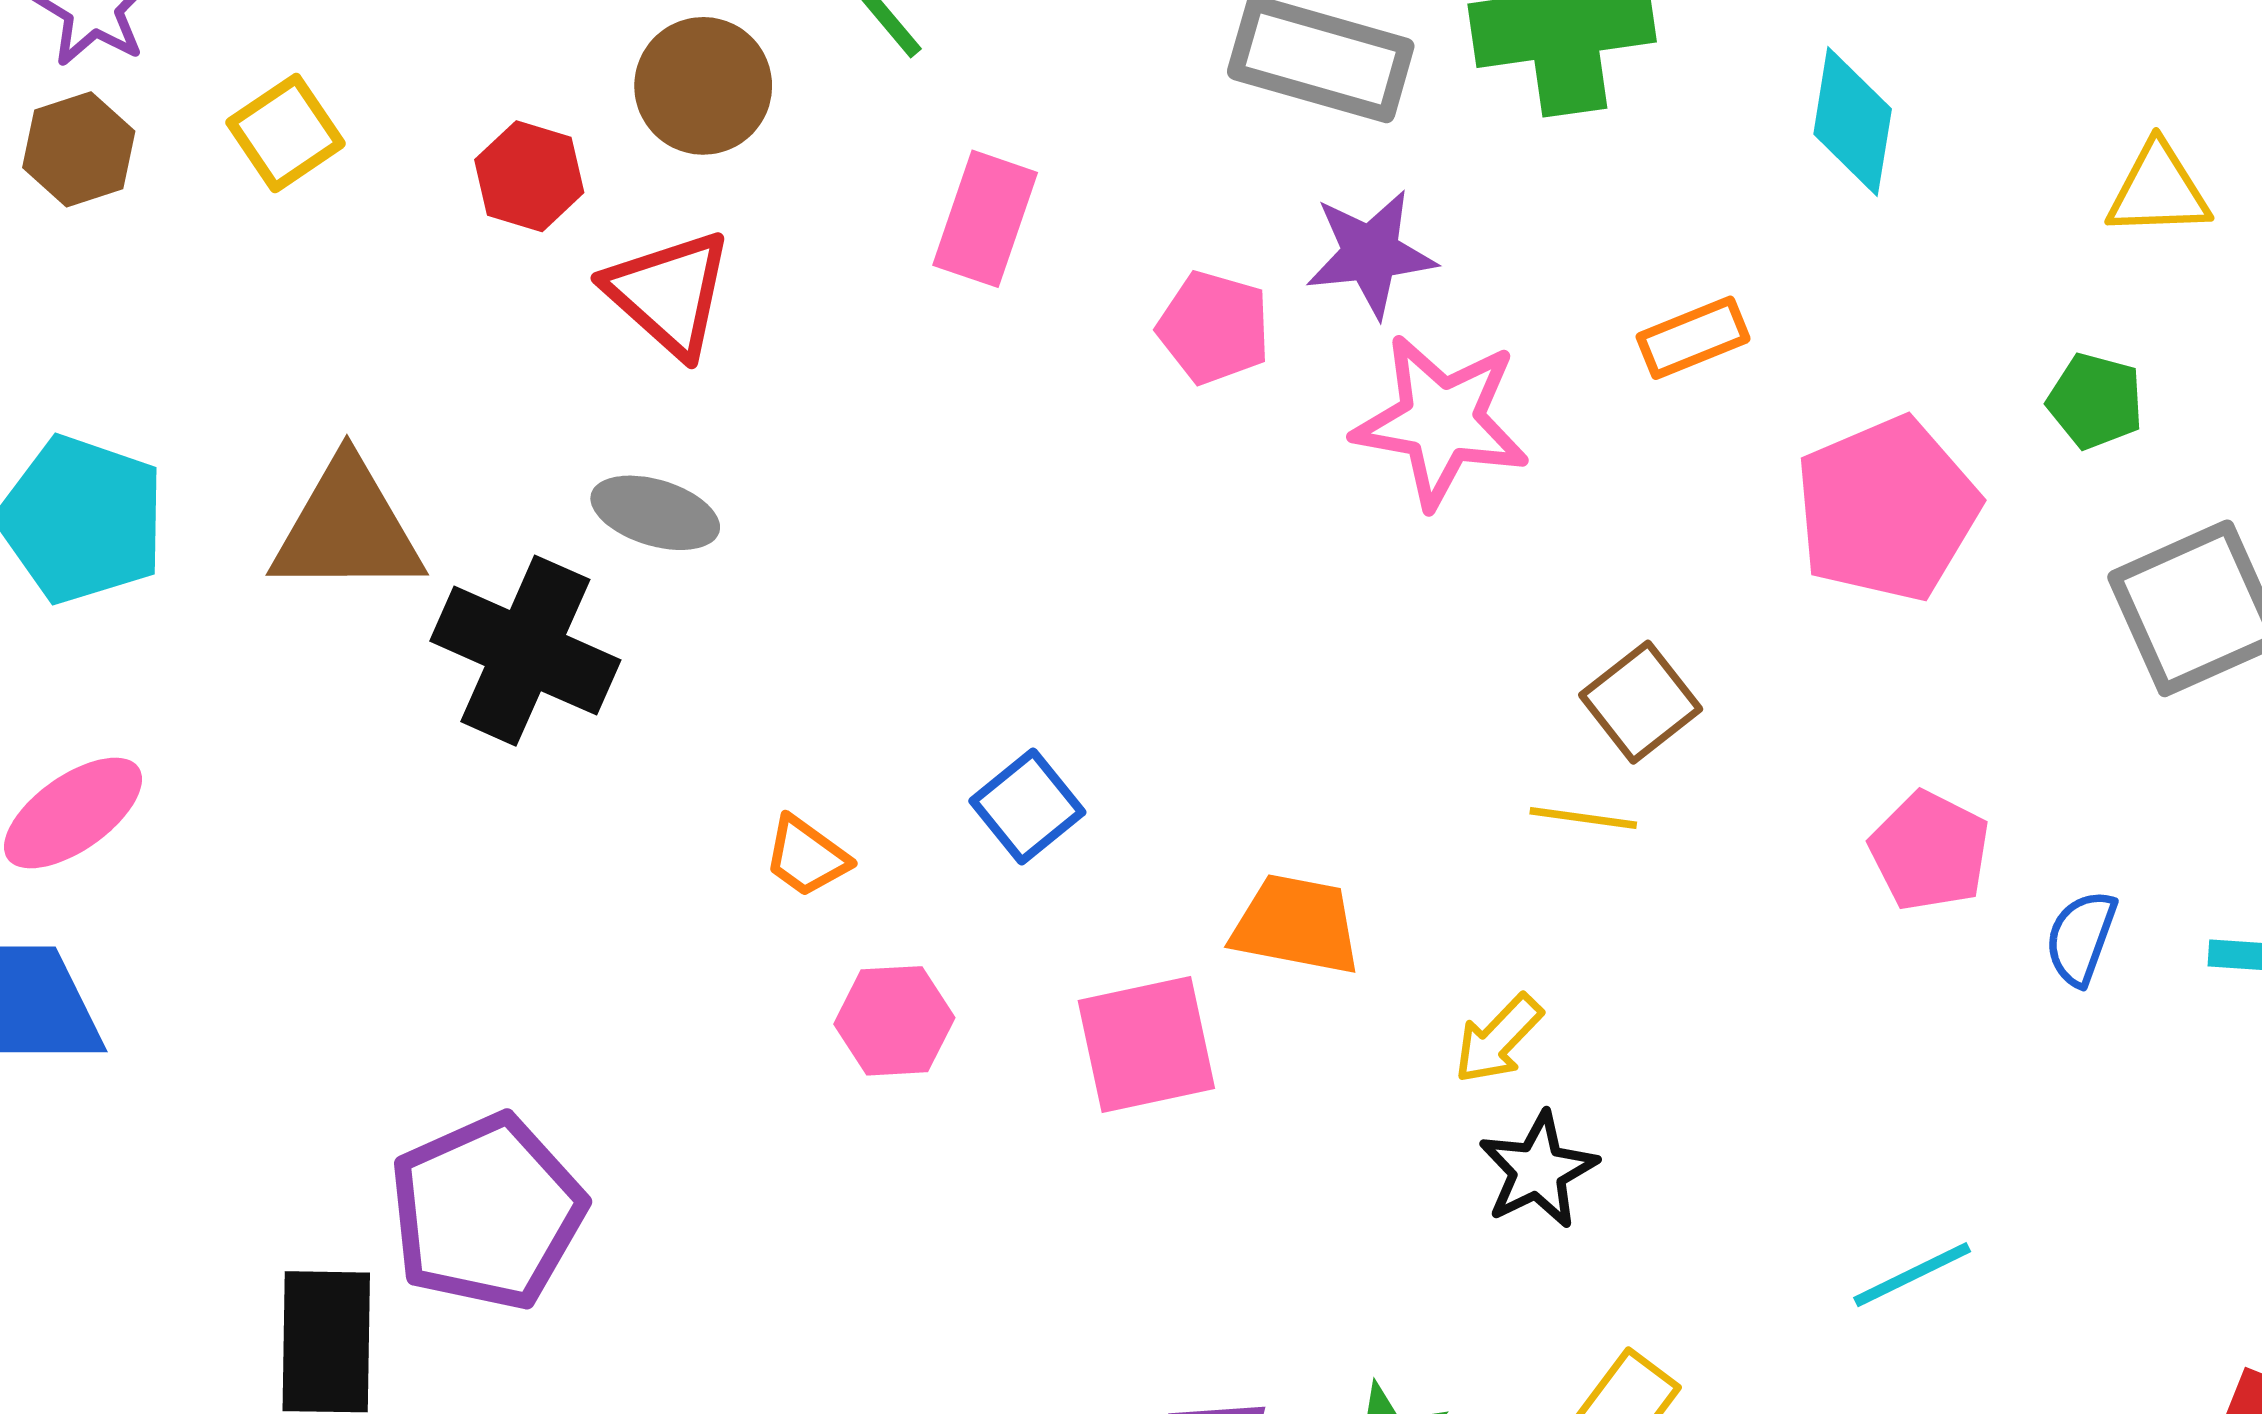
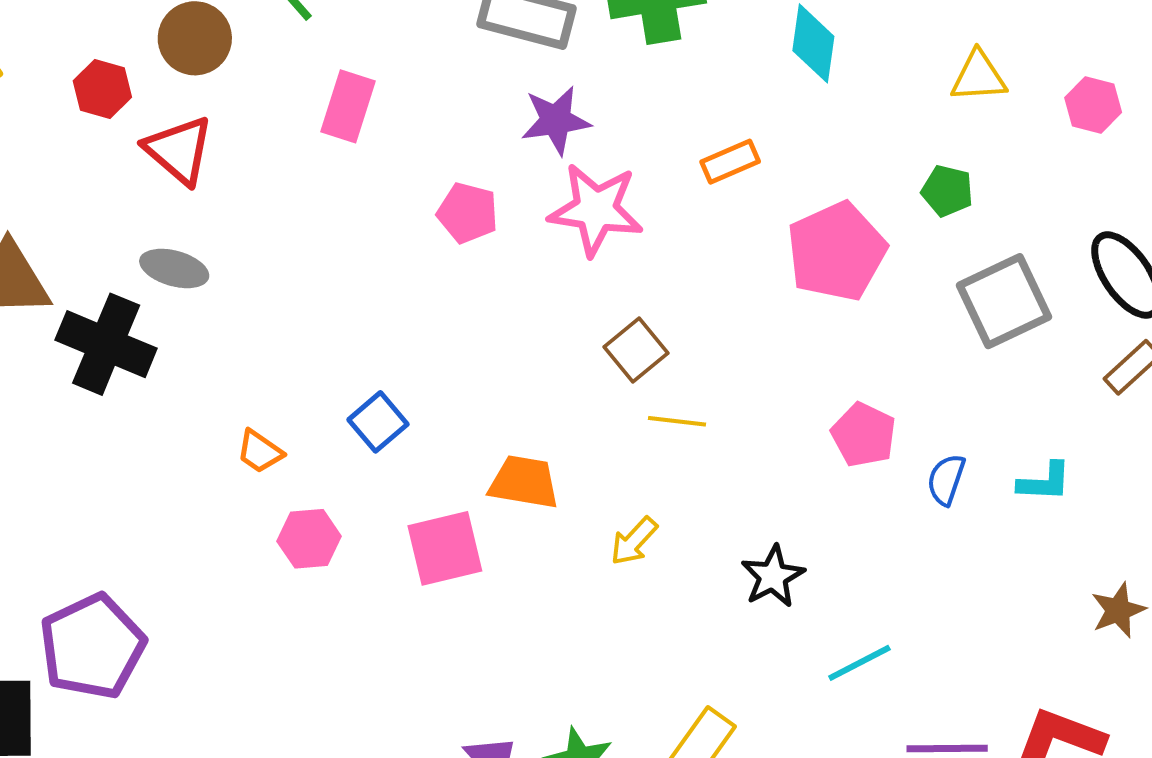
pink pentagon: (1214, 328) -> (468, 213), moved
brown square: (1641, 702) -> (636, 350), moved
black star: (1538, 1170) -> (773, 576), moved

